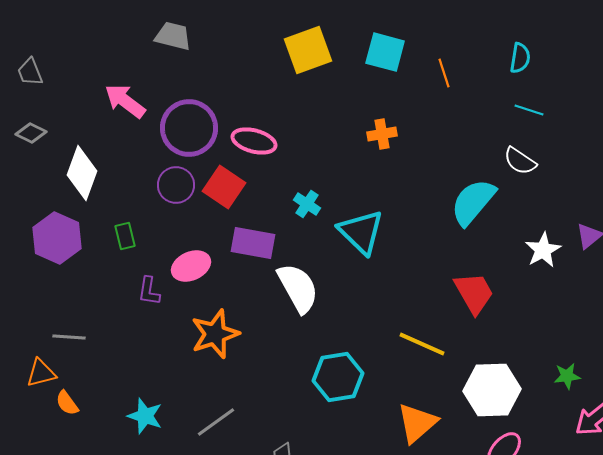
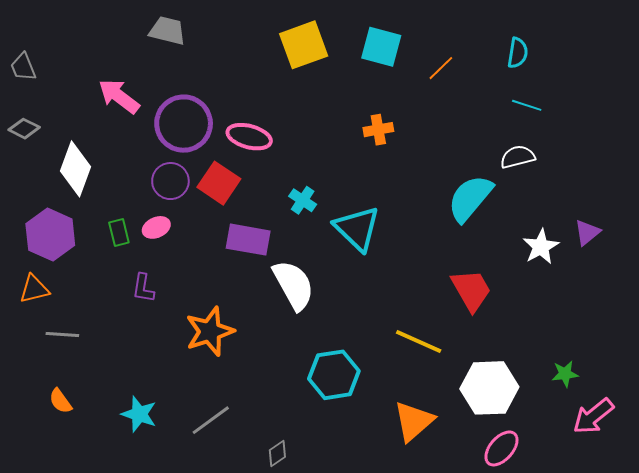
orange line: (444, 73) -> (441, 68), turned 64
white semicircle: (520, 161) -> (518, 157), turned 132
pink ellipse: (191, 266) -> (156, 227), moved, size x0.7
orange triangle: (41, 373) -> (34, 289), moved

